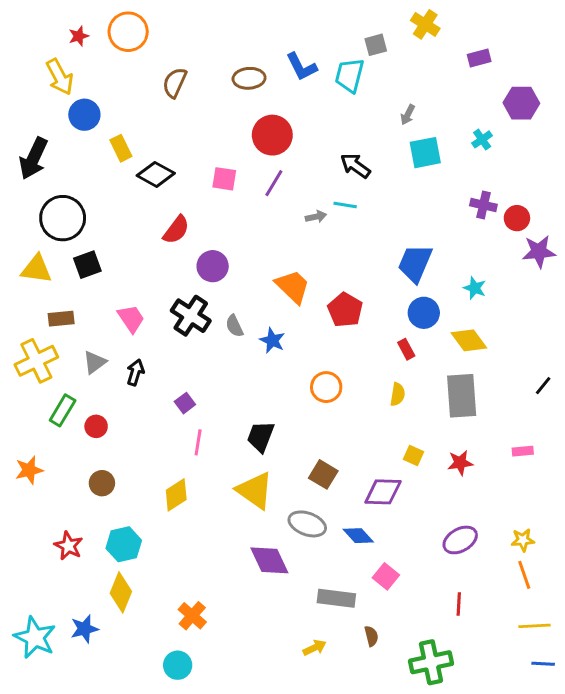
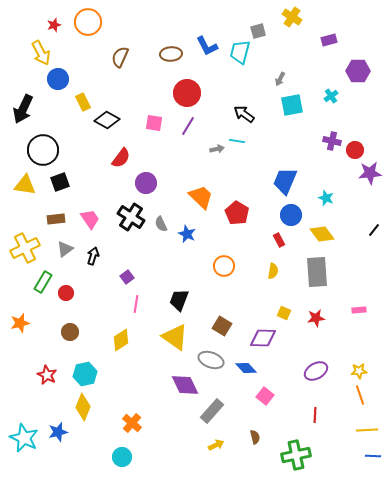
brown rectangle: (61, 319) -> (56, 219), moved
black line: (543, 386) -> (374, 230), moved
gray rectangle: (336, 598) -> (212, 411), moved, turned -55

